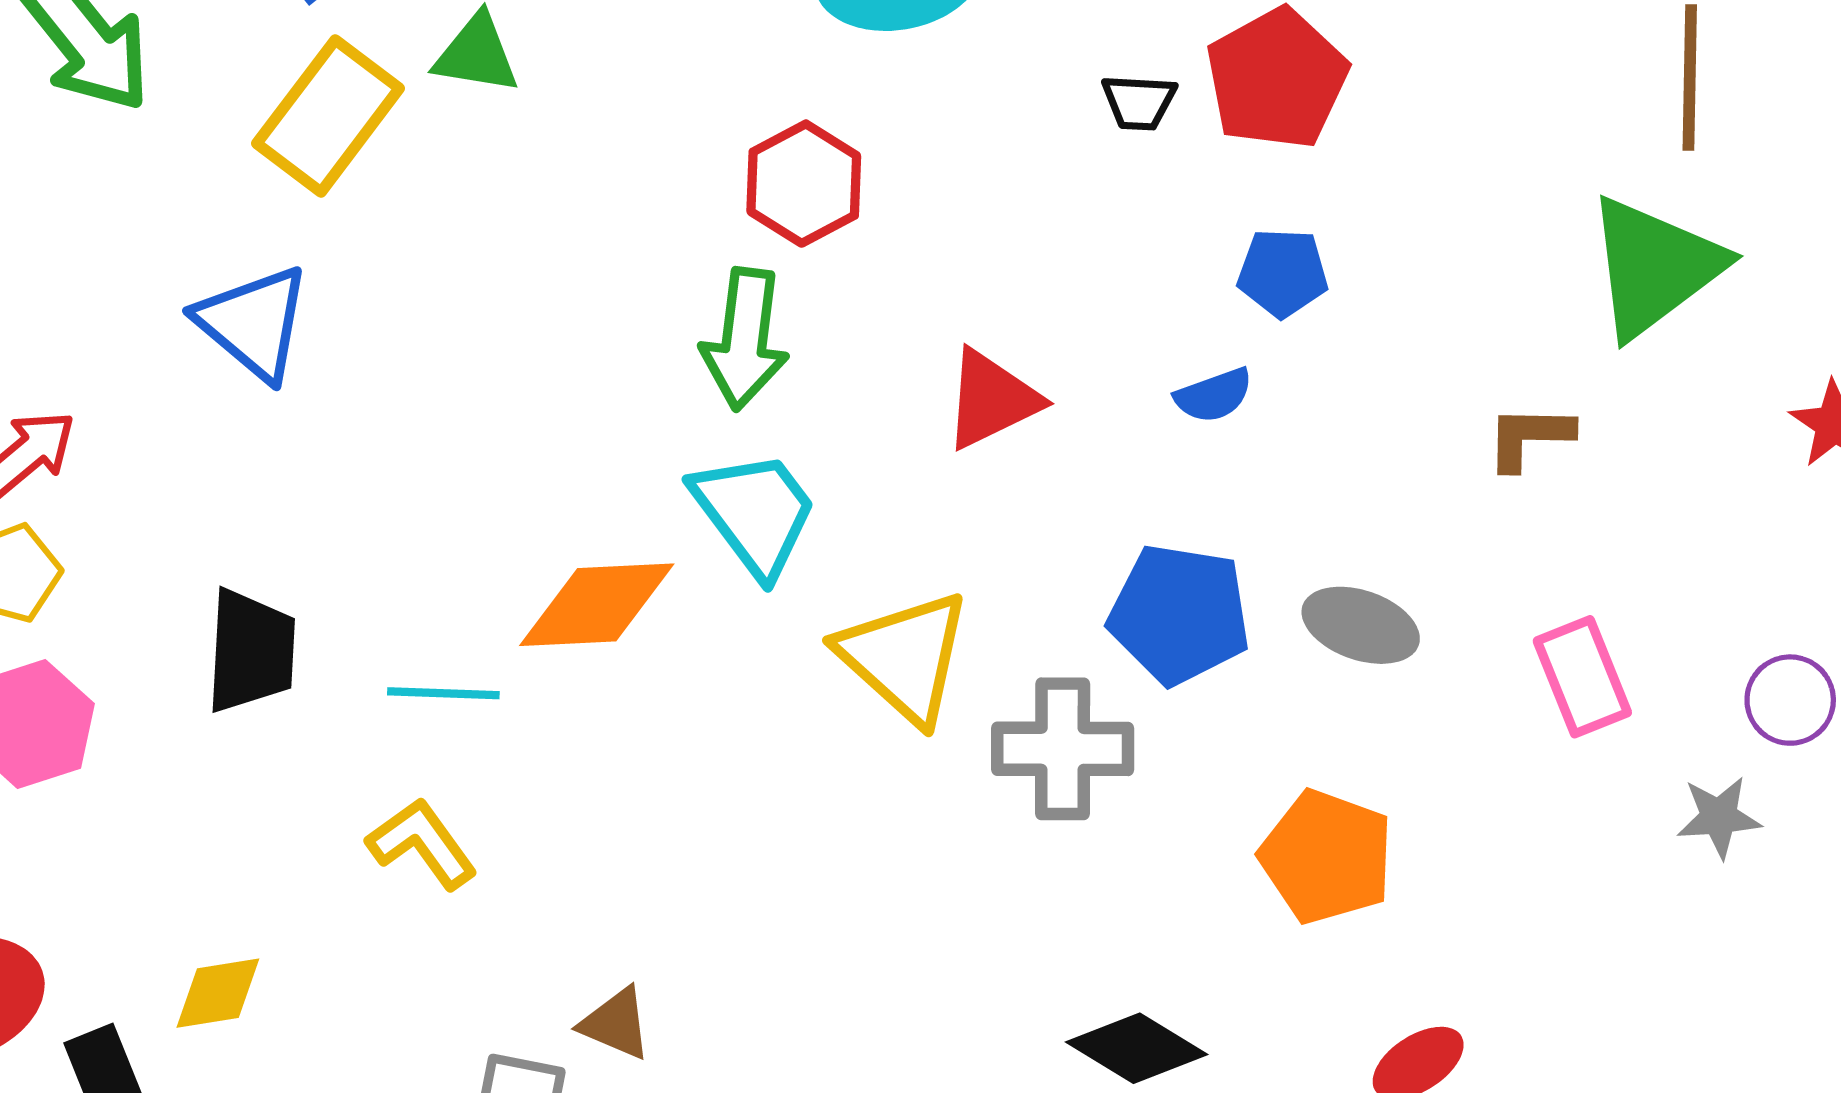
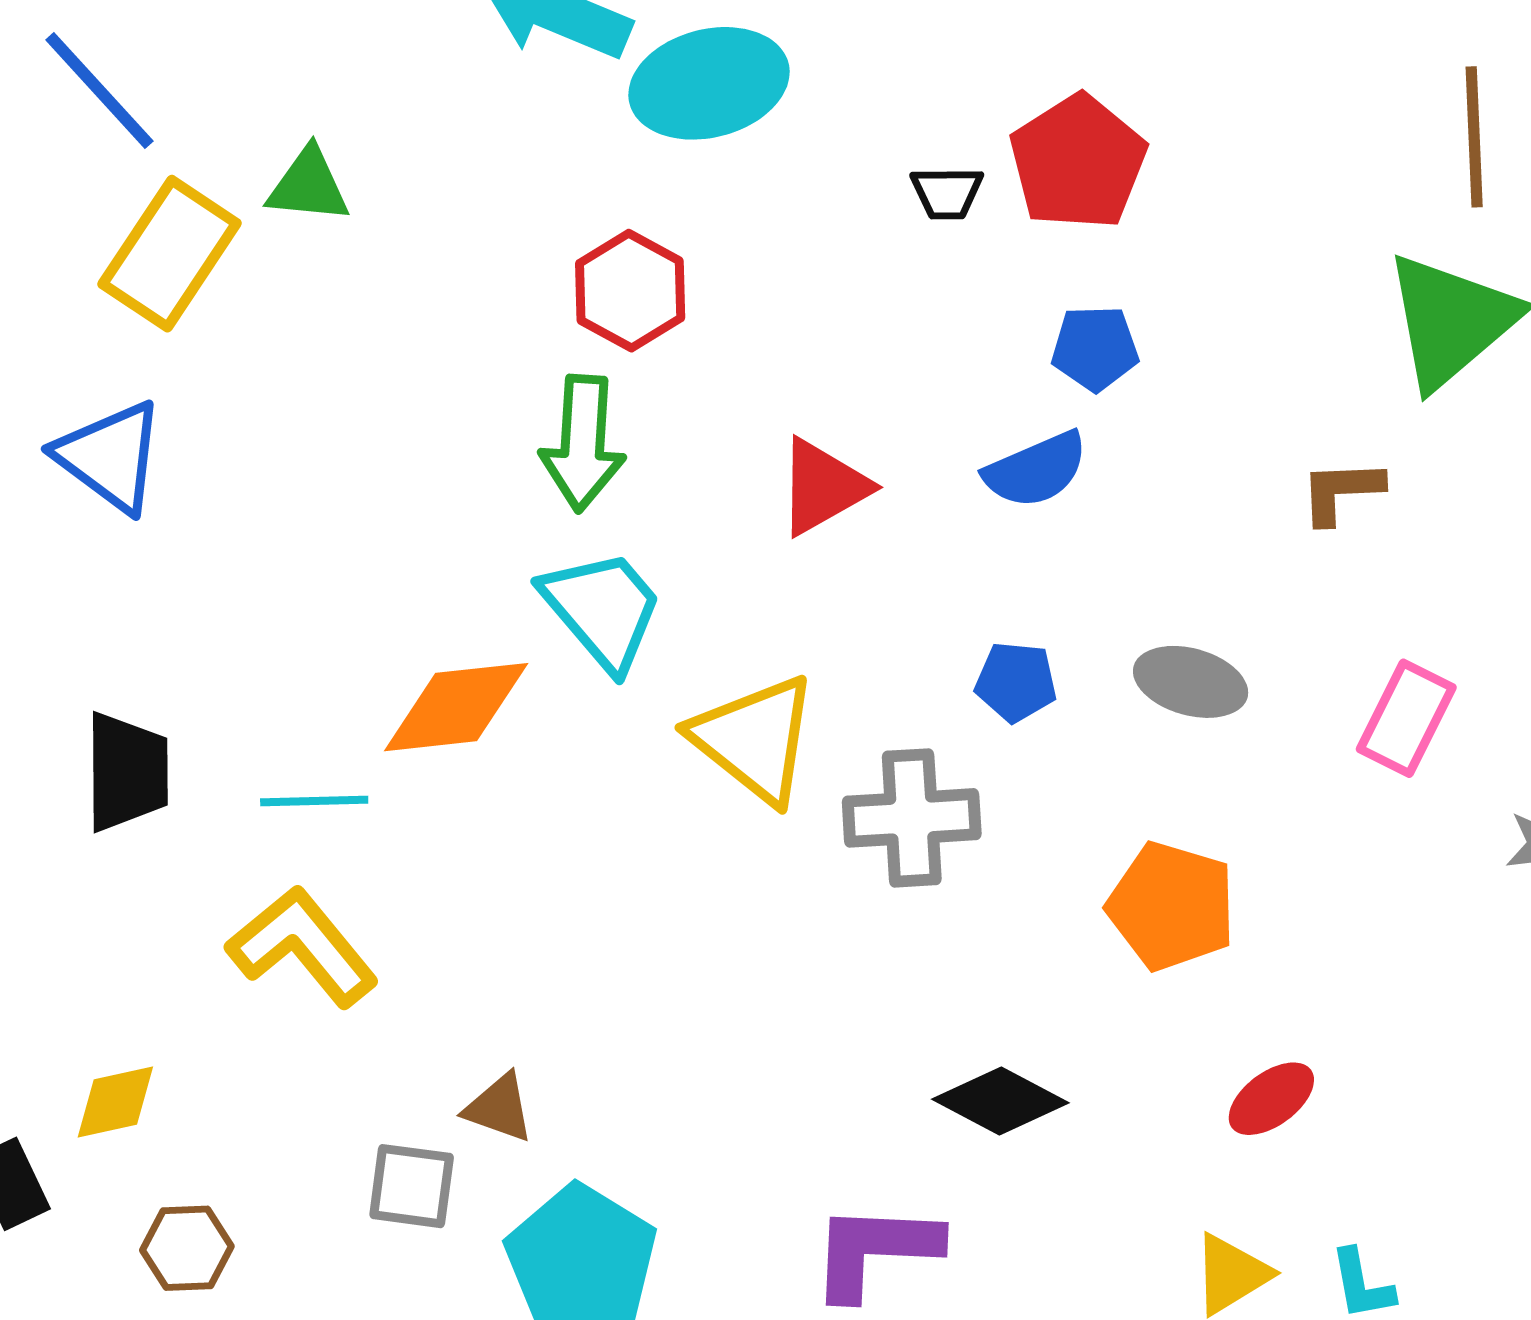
blue semicircle: (1214, 395) -> (1036, 470), size x1.4
blue pentagon: (1179, 614) -> (1016, 682), size x0.6
pink rectangle: (1582, 677) -> (1406, 718), turned 52
yellow L-shape: (422, 844) -> (302, 947), size x1.4

